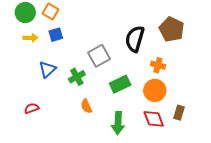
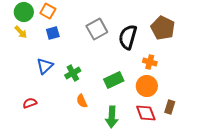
yellow arrow: (31, 38) -> (21, 32), moved, turned 48
gray square: (99, 56) -> (97, 29), moved

